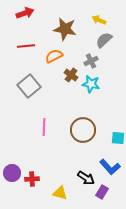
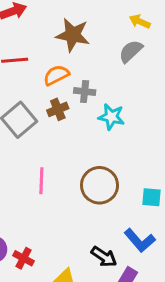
yellow arrow: (99, 20) -> (140, 22), moved
gray cross: (91, 61) -> (85, 92), moved, turned 32
brown cross: (71, 75) -> (58, 109), moved, turned 32
red cross: (32, 179) -> (24, 258), turned 32

